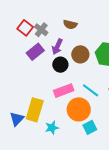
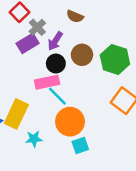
gray cross: (41, 30) -> (37, 27), moved
cyan line: (91, 90) -> (57, 96), moved
pink rectangle: (64, 91) -> (47, 82), moved

